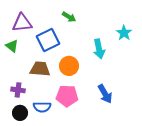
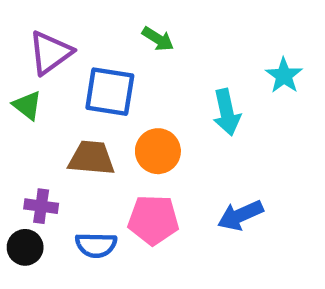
purple triangle: (22, 23) -> (50, 53), turned -30
blue square: (48, 40) -> (110, 92), turned 35
blue arrow: (105, 94) -> (240, 215), turned 96
black circle: (20, 113) -> (25, 247), moved

